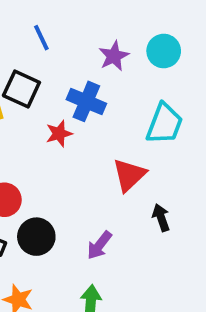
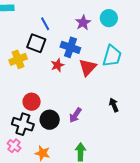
blue line: (41, 38) -> (45, 24), moved
red triangle: (129, 175) -> (88, 67), moved
purple arrow: (99, 245) -> (75, 115), moved

